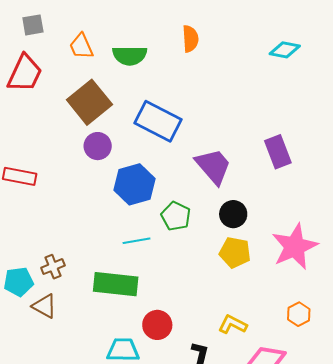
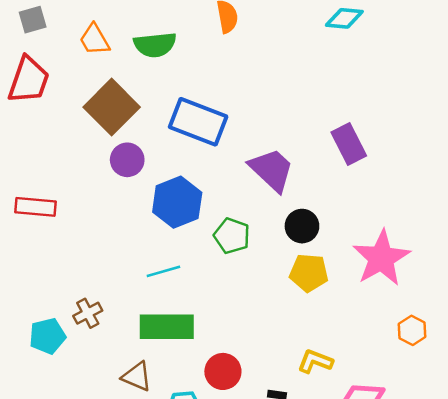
cyan line: (137, 241) -> (163, 271), moved
brown triangle: (44, 306) -> (137, 377), moved
orange hexagon: (299, 314) -> (412, 330), moved

